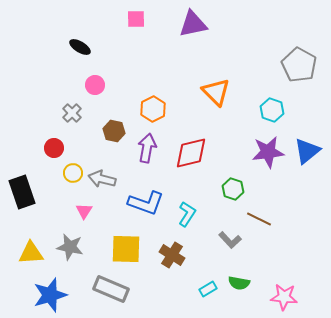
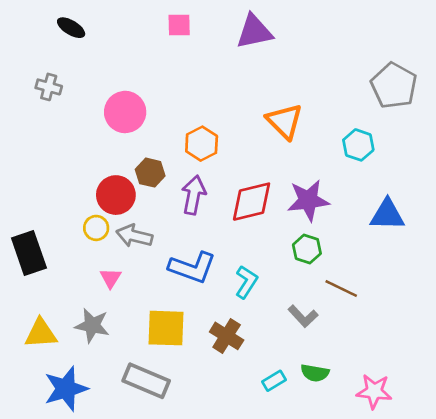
black ellipse: (80, 47) -> (71, 28), moved
pink circle: (95, 85) -> (125, 112), size x1.6
gray cross: (72, 113) -> (49, 87), moved, turned -30
red circle: (54, 148) -> (116, 195), moved, size x1.5
blue triangle: (307, 151) -> (387, 215), moved, turned 40
purple star: (268, 152) -> (308, 200), moved

